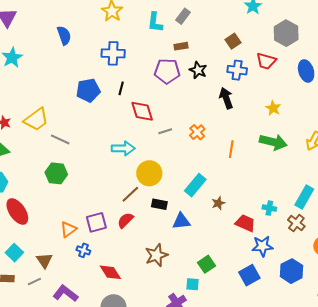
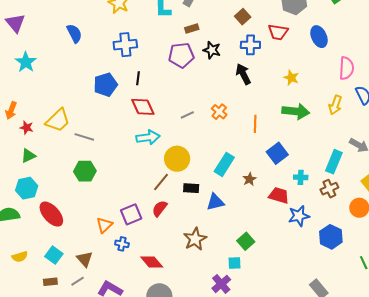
red diamond: (142, 111) -> (143, 107), moved
brown cross: (296, 223) -> (329, 189), turned 36
blue square: (249, 275) -> (277, 153), moved

